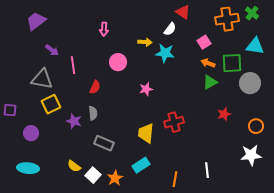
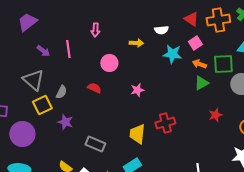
red triangle: (183, 12) -> (191, 19), moved
white semicircle: (170, 29) -> (161, 30), turned 48
cyan star: (165, 53) -> (172, 54), moved
pink line: (73, 65) -> (68, 49), moved
gray triangle: (42, 79) -> (33, 80), turned 30
red semicircle: (95, 87) -> (94, 88), moved, turned -88
gray semicircle: (93, 113) -> (61, 92), moved, turned 32
purple circle: (31, 133) -> (22, 134), size x1.6

